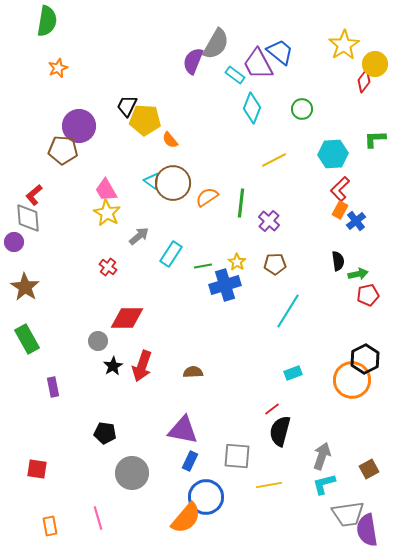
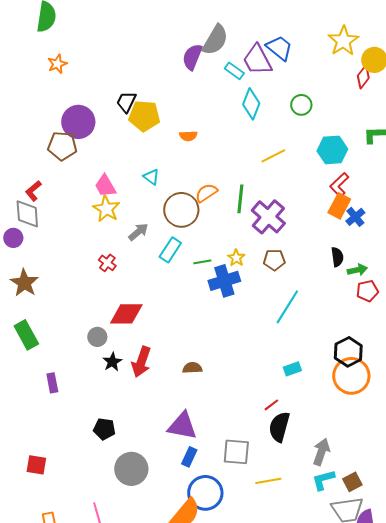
orange semicircle: (170, 140) -> (188, 136), moved, turned -54
brown circle: (173, 183) -> (181, 210), moved
orange rectangle: (340, 210) -> (339, 206), size x1.4
purple cross: (269, 221) -> (268, 217), size x1.6
black hexagon: (365, 359) -> (348, 352), moved
brown square: (369, 469) -> (352, 482), moved

